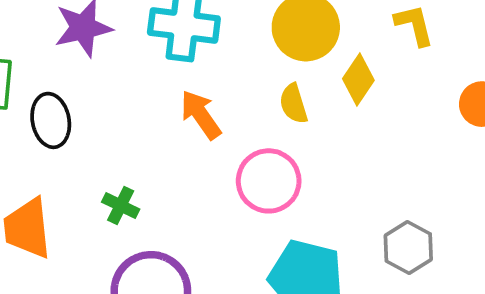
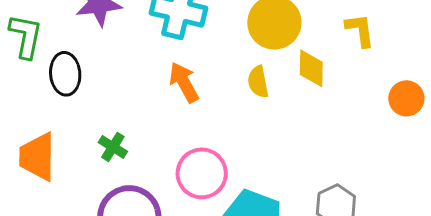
yellow diamond: (358, 80) -> (311, 68), turned -39
pink circle: (269, 181) -> (202, 173), moved

